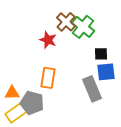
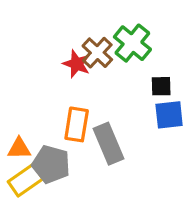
brown cross: (66, 22) -> (97, 53), moved
gray rectangle: (92, 89) -> (108, 144), moved

